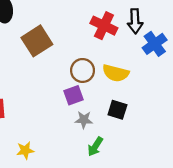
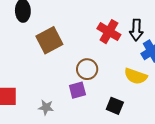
yellow semicircle: (116, 73) -> (136, 76), moved
gray star: (84, 120) -> (46, 107), moved

